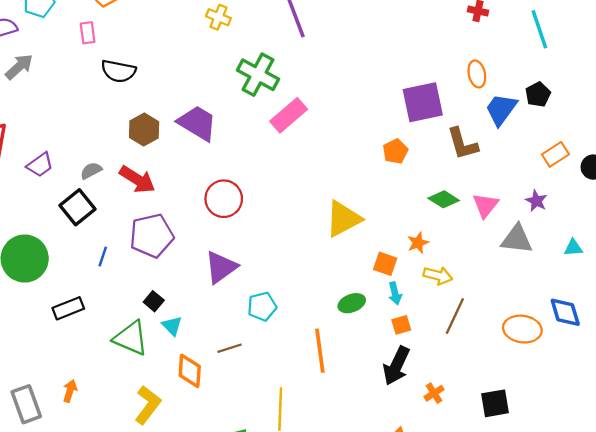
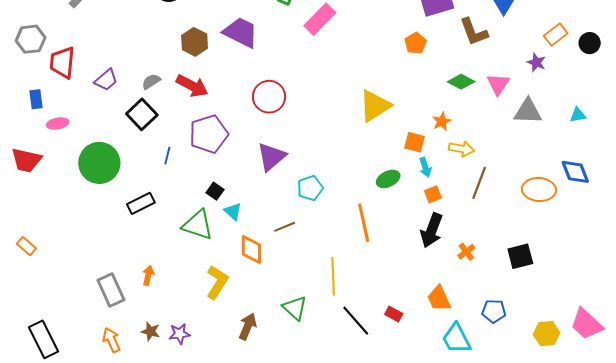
purple star: (536, 201) -> (536, 62), moved

